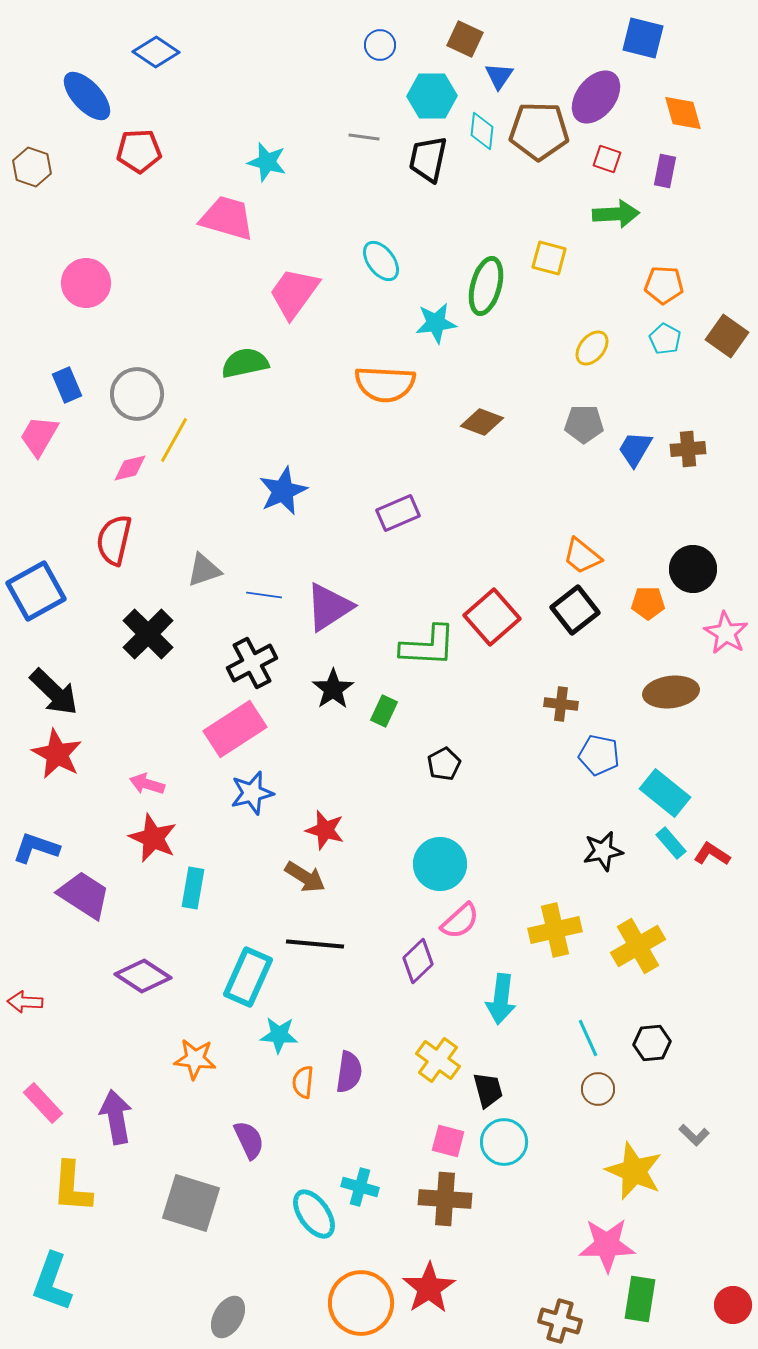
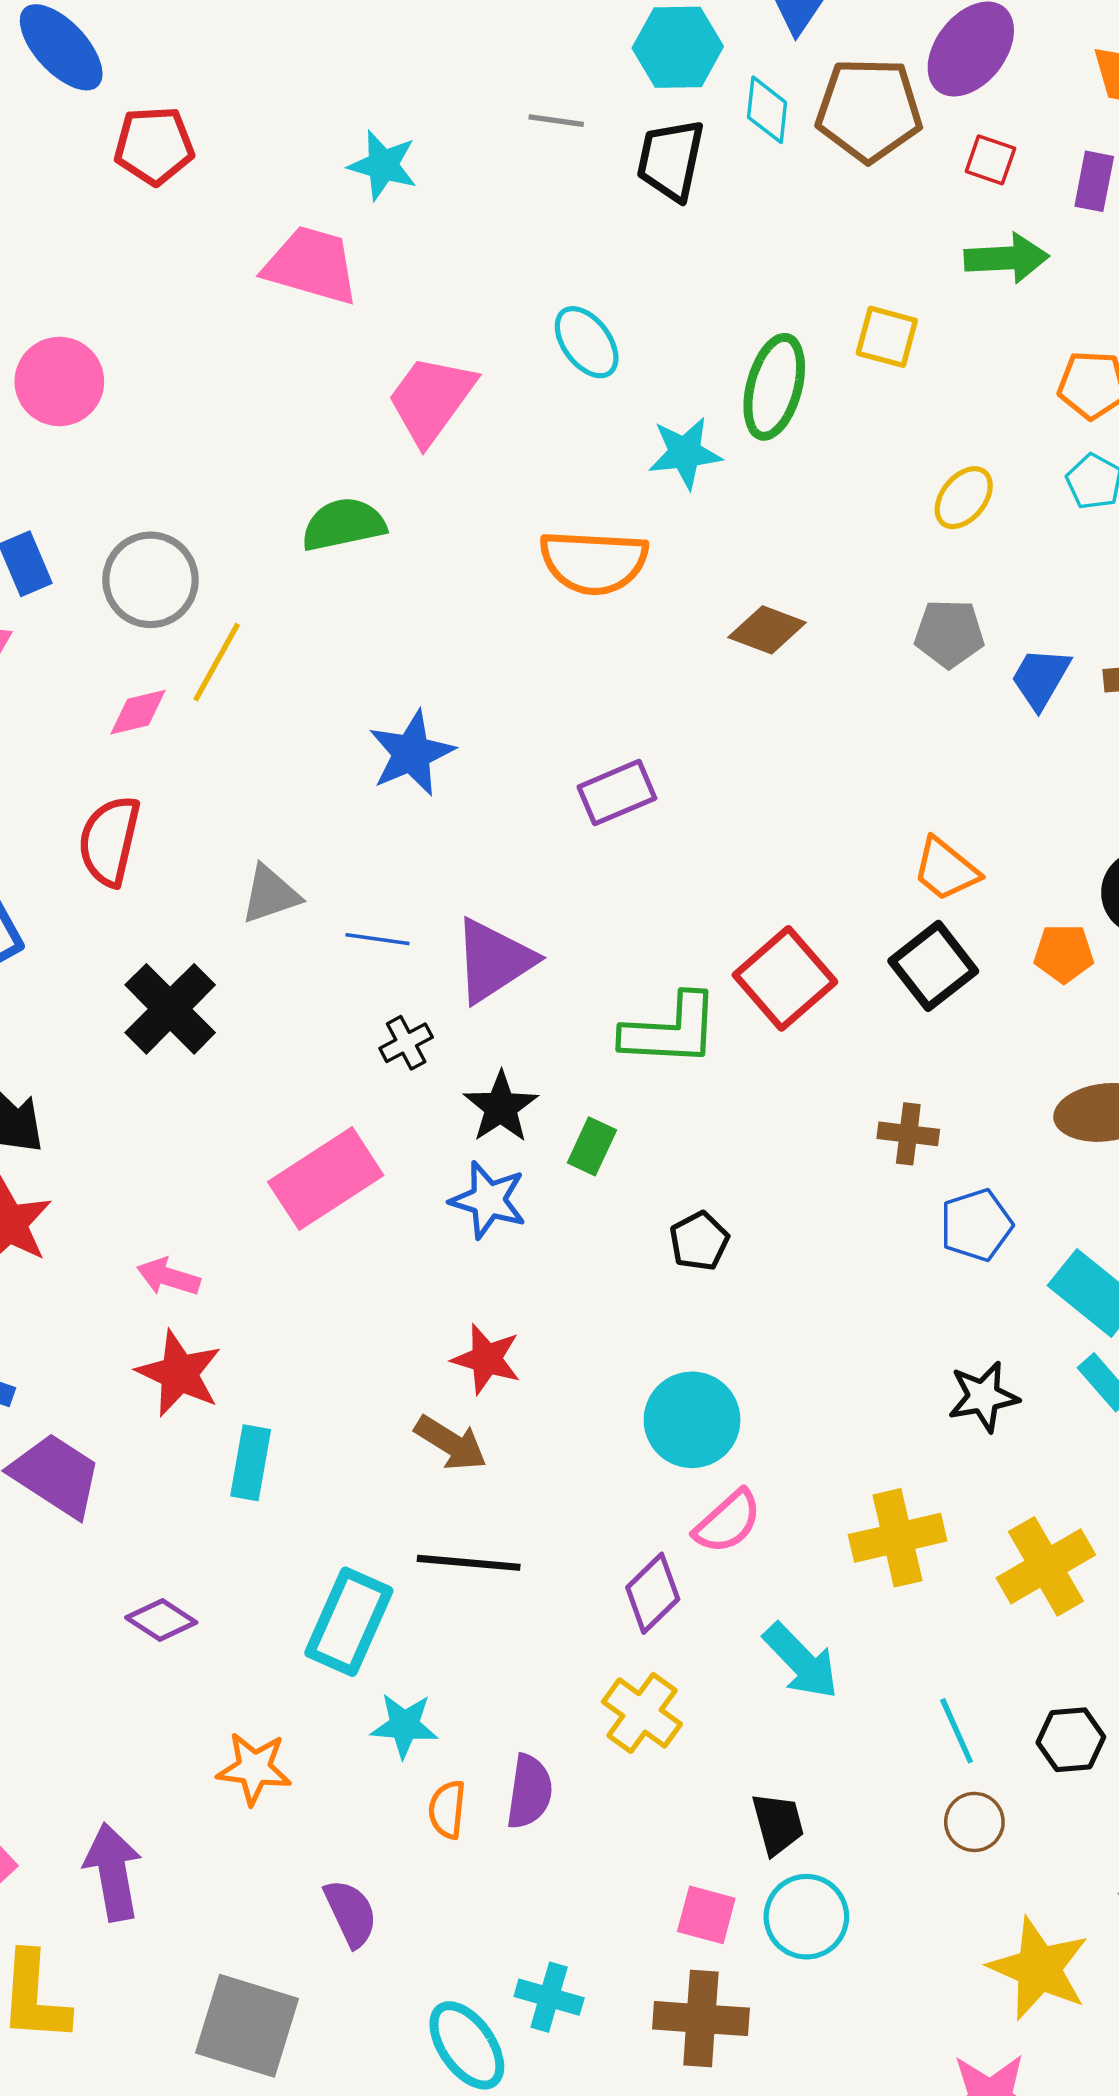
black cross: (252, 663) -> (406, 1043), moved, size x0.6
blue pentagon: (599, 755) -> (976, 1225), turned -30
blue star: (252, 793) -> (488, 1200), moved, turned 30
purple diamond: (143, 976) -> (161, 1620), size x0.7
cyan arrow: (501, 999) -> (801, 1661), turned -51
yellow cross: (438, 1060) -> (642, 1713), moved

